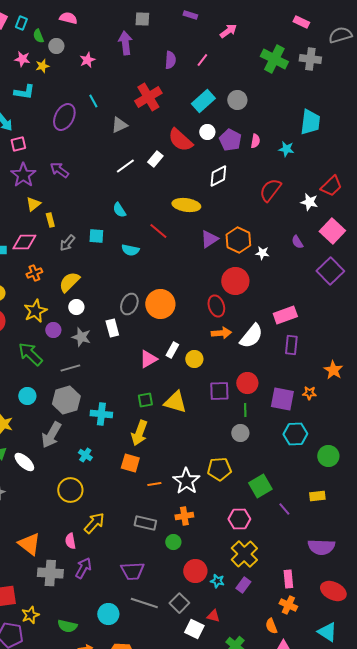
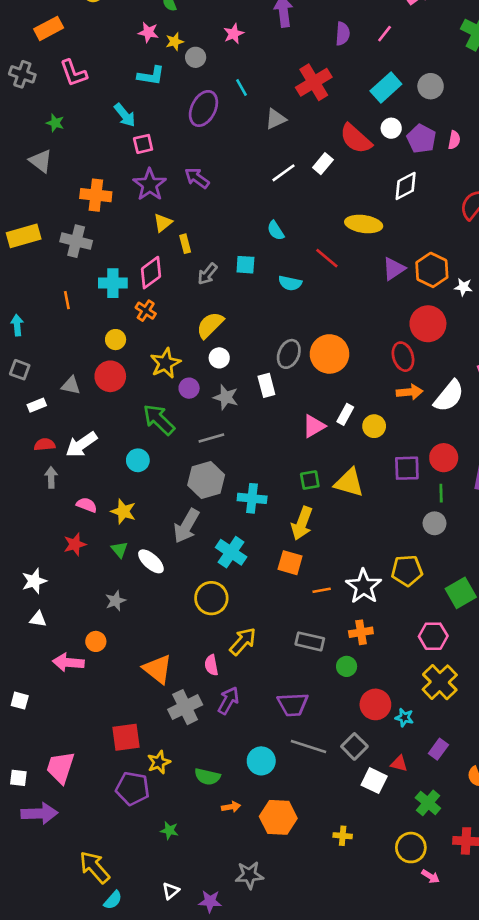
gray circle: (56, 46) -> (196, 57), moved
pink diamond: (24, 242) -> (151, 273), turned -35
orange cross: (34, 273) -> (146, 311), moved, turned -35
cyan circle: (27, 396) -> (138, 460), moved
cyan cross: (85, 455) -> (231, 552), size x1.6
gray cross: (50, 573) -> (185, 707), turned -30
purple rectangle: (243, 585) -> (438, 749), moved

